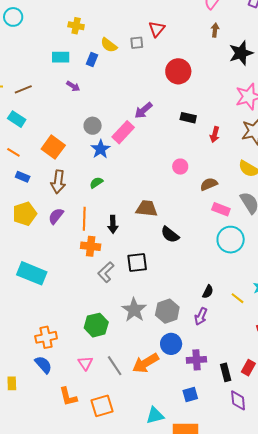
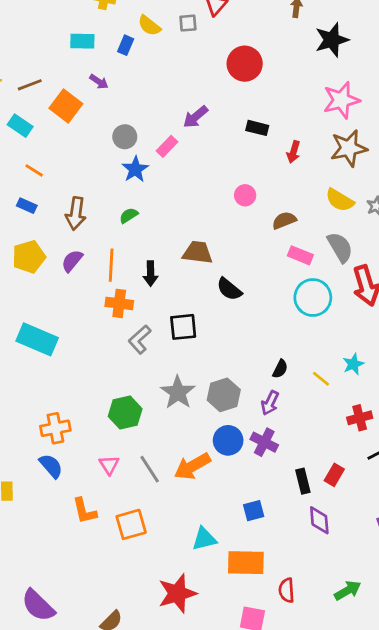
pink rectangle: (123, 132) -> (167, 146), size x0.7
orange square: (53, 147) -> (66, 106), moved
orange line: (13, 152) -> (34, 170), moved
purple cross: (196, 360) -> (264, 442), moved, turned 30

